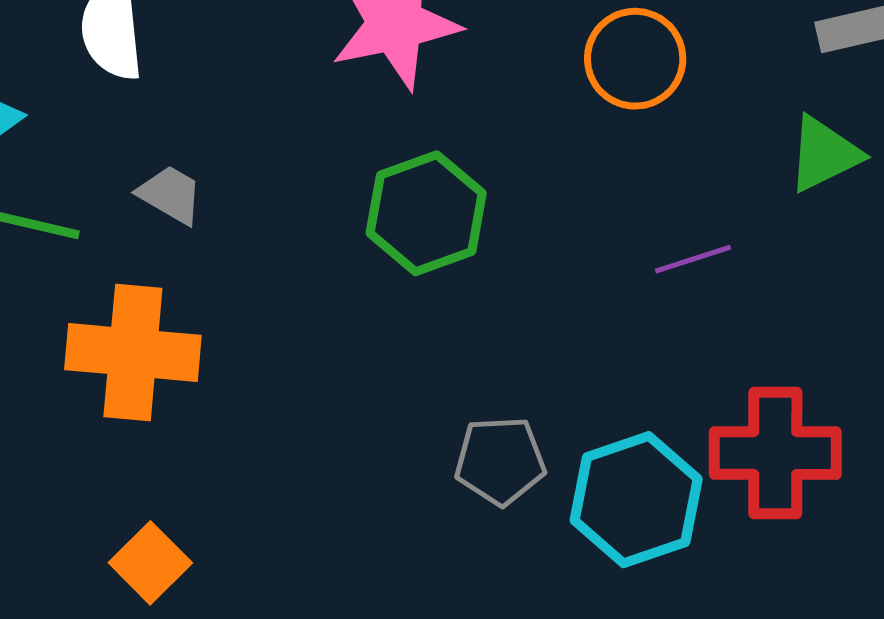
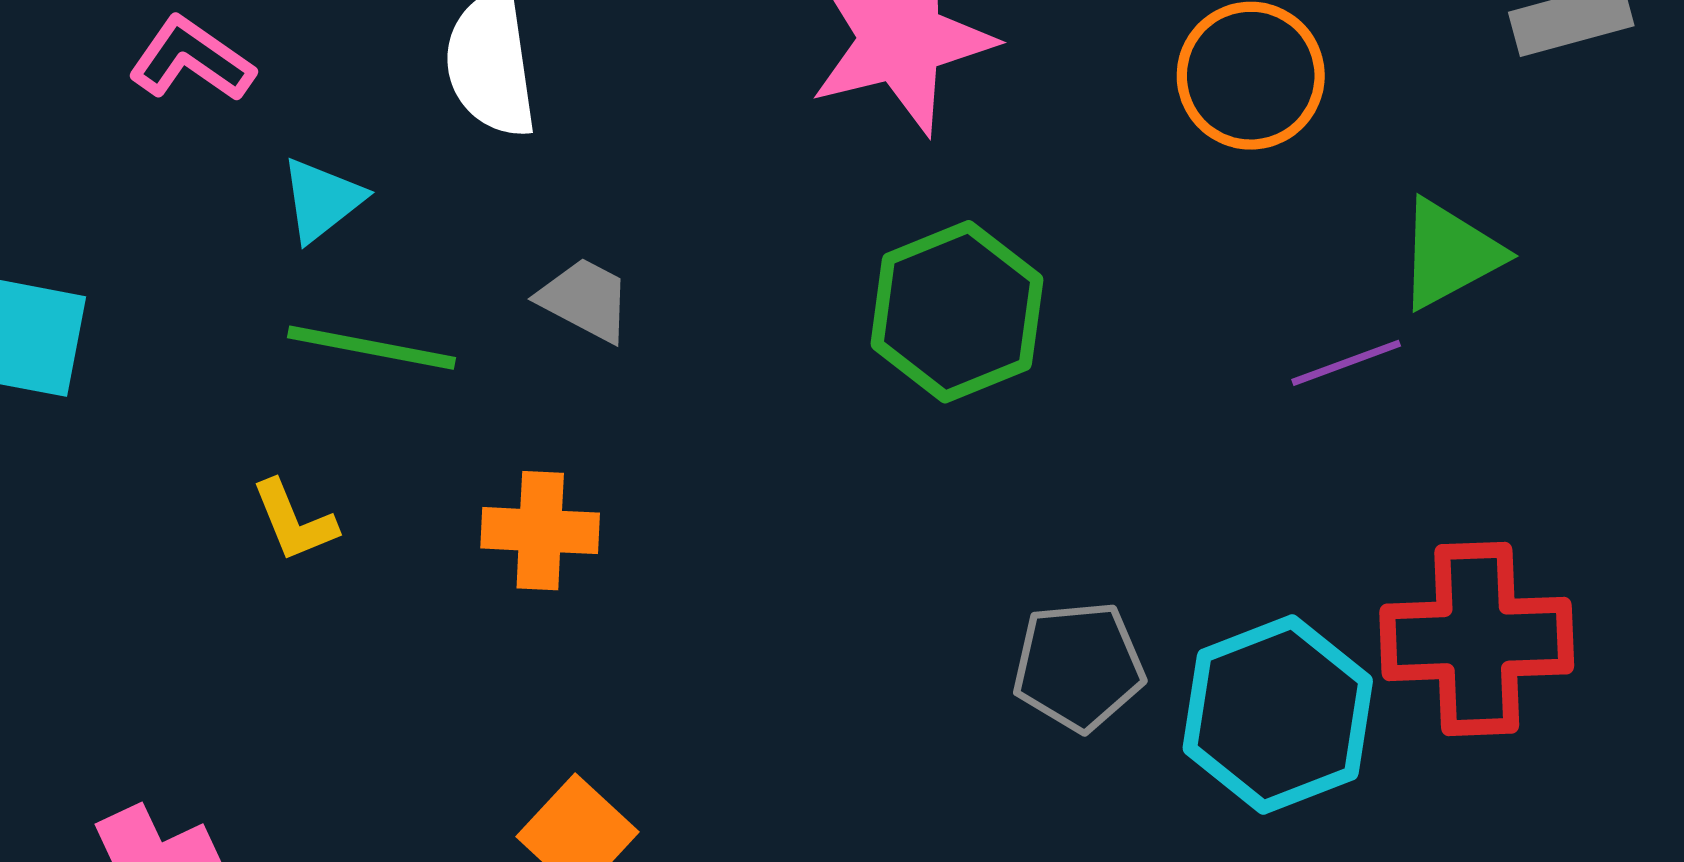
green triangle: (824, 154) -> (1449, 254), moved
orange cross: (133, 352) -> (540, 531), size x0.6

